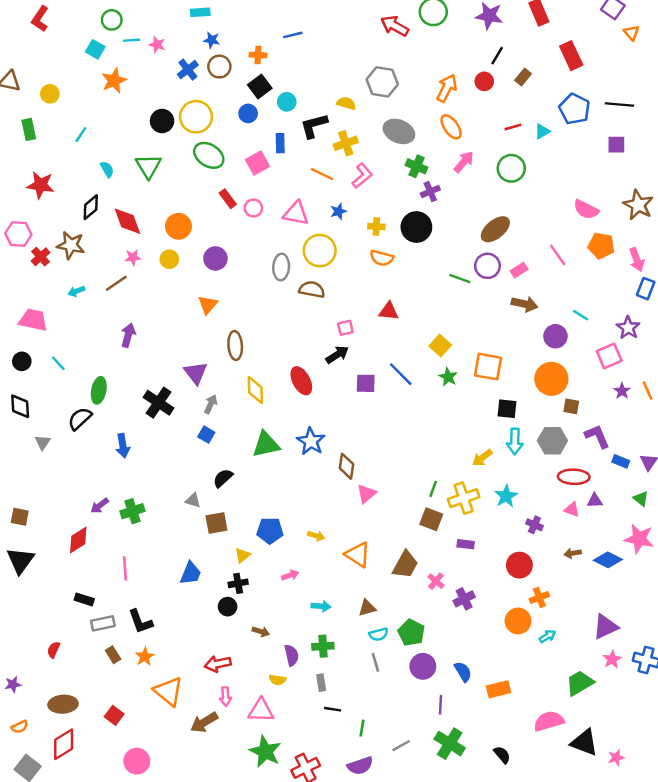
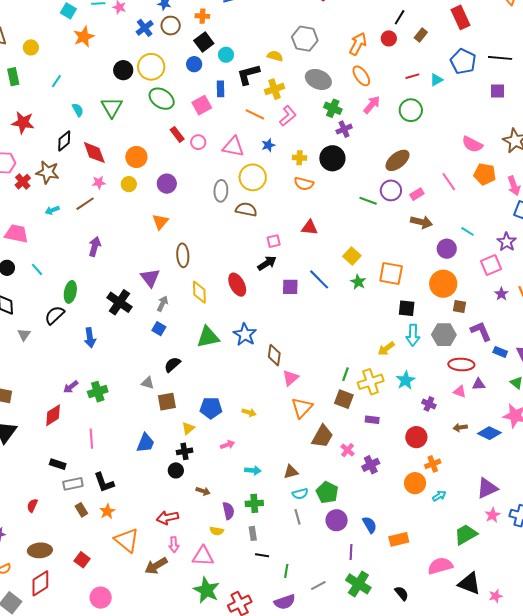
orange triangle: (358, 555) -> (302, 408), moved, turned 40

